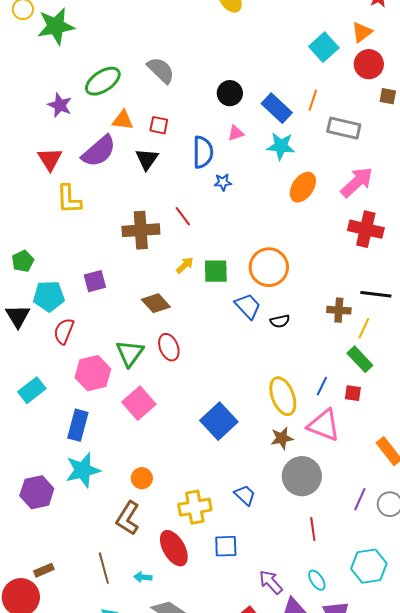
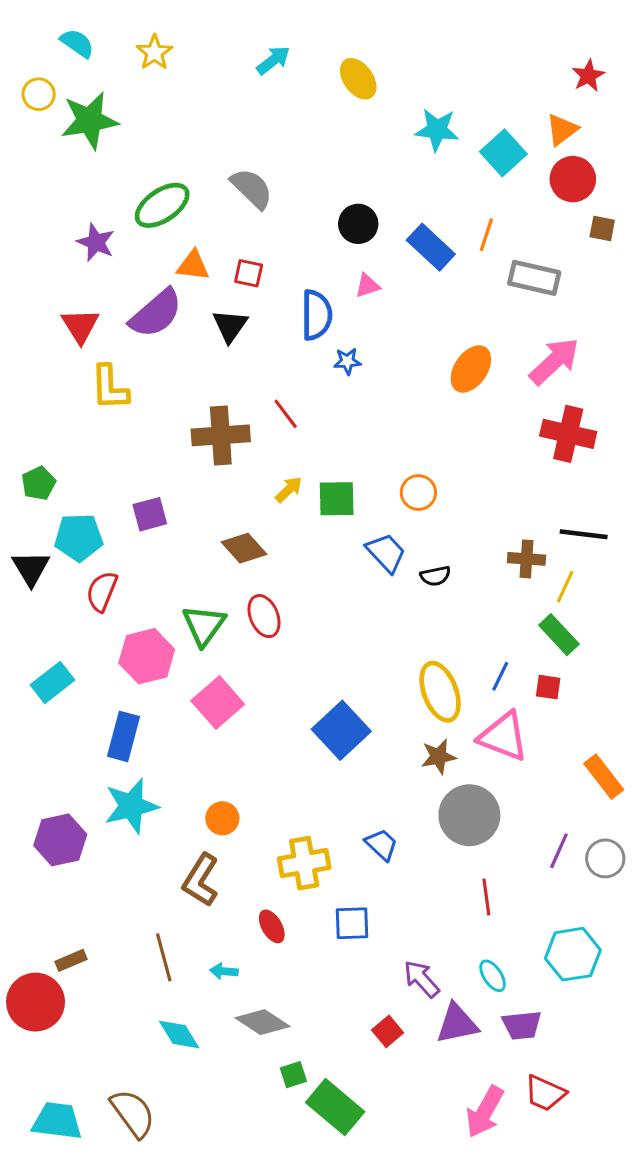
cyan star: (281, 146) -> (437, 130), moved
orange circle: (269, 267) -> (418, 493), size x0.6
red ellipse: (174, 548) -> (272, 926), size x0.6

